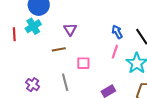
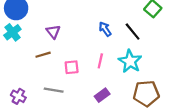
pink line: (115, 52) -> (100, 61), moved
gray line: (65, 82) -> (54, 90), turned -60

